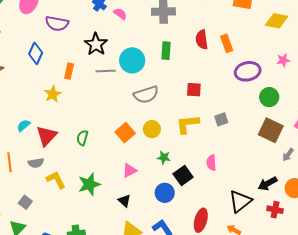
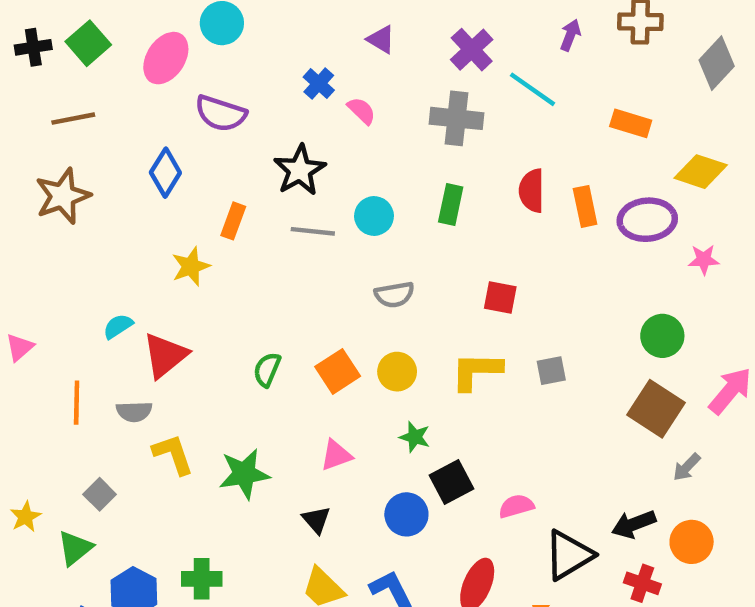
cyan circle: (132, 60) -> (374, 216), size x0.7
purple ellipse: (248, 71) -> (647, 220), moved
gray semicircle: (146, 95) -> (394, 295), size x0.7
green semicircle: (82, 138) -> (267, 370), moved
pink semicircle: (211, 163) -> (516, 506), moved, turned 70

